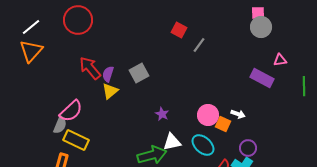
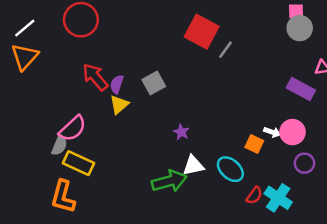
red square: (179, 30) -> (202, 32), size x1.8
pink circle: (208, 115) -> (292, 132), moved
purple circle: (248, 148) -> (304, 163), moved

